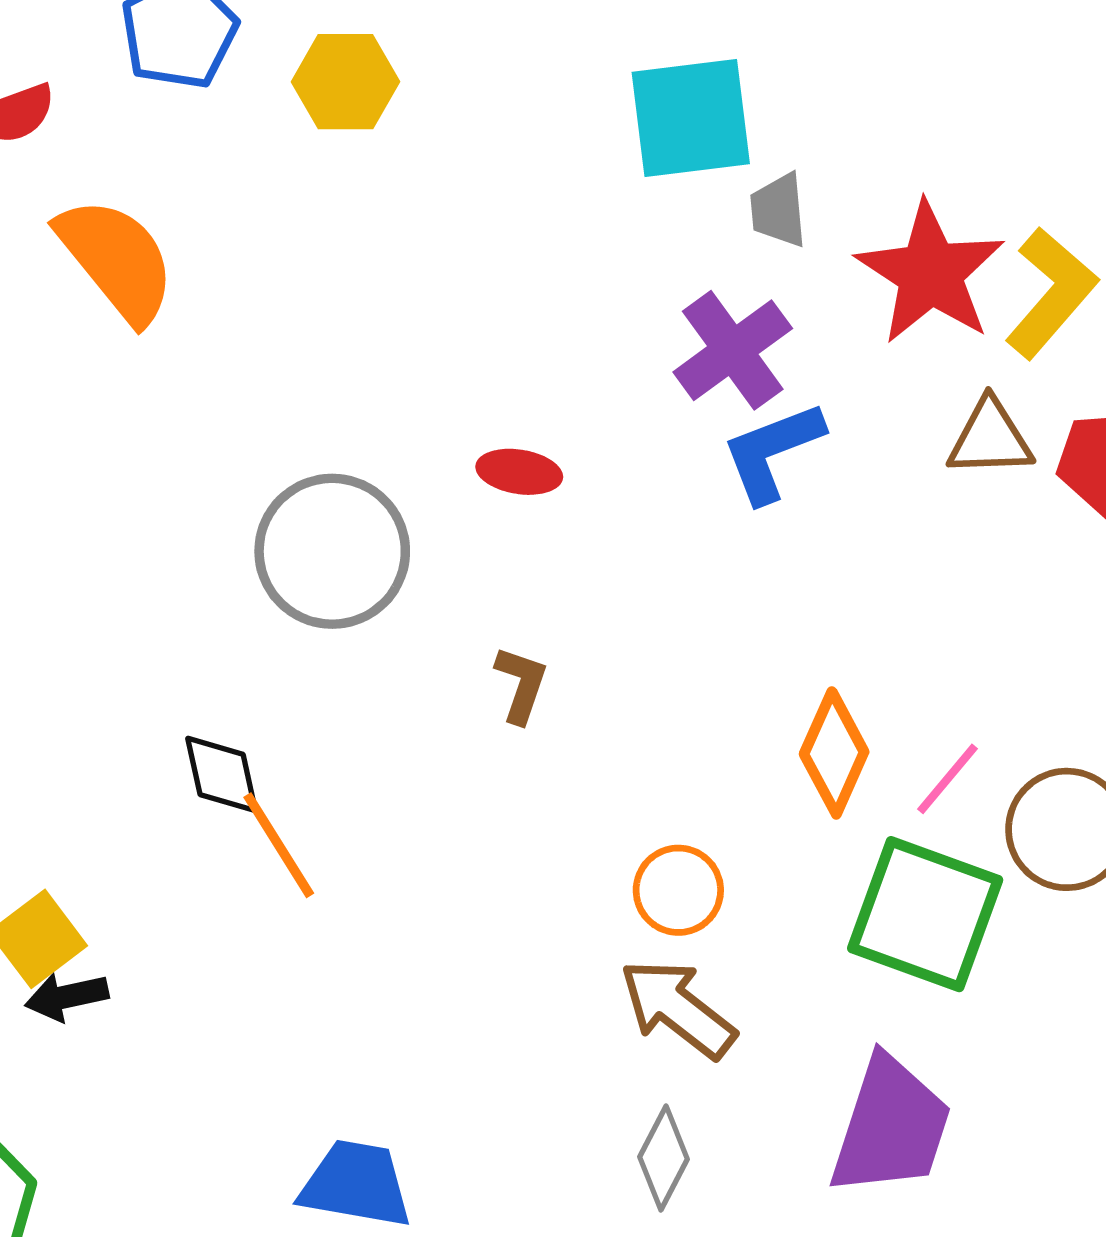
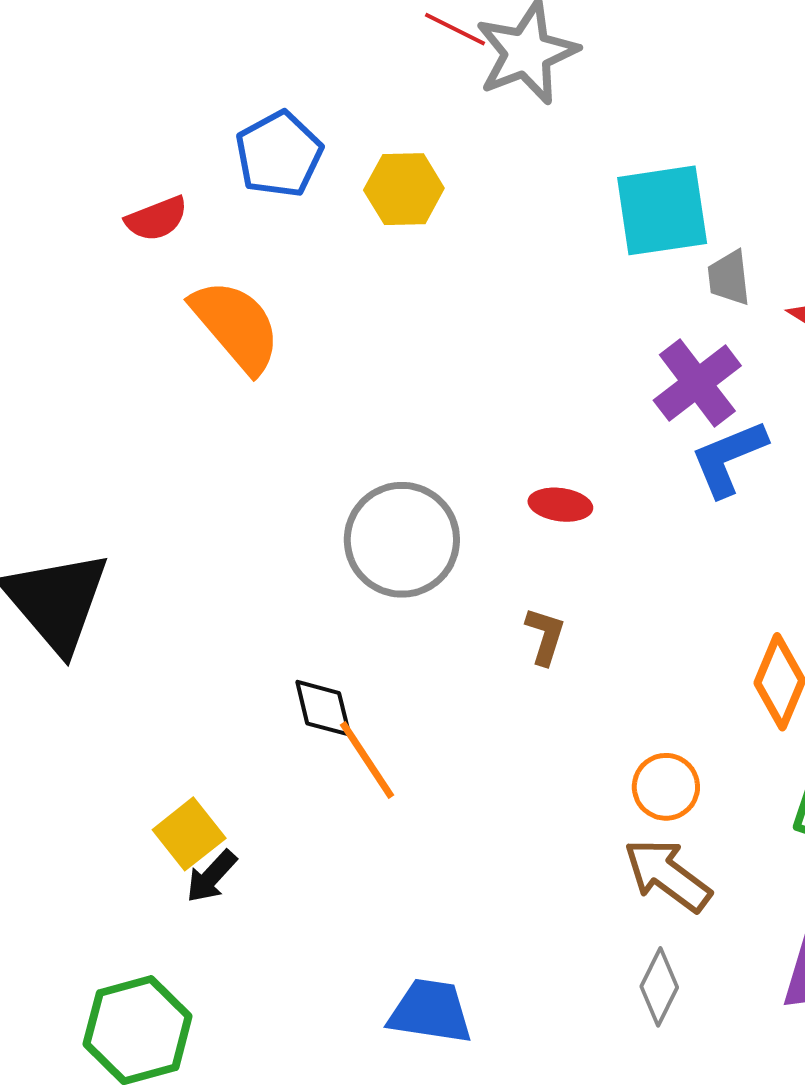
red ellipse: (519, 472) -> (560, 505), moved
black arrow: (67, 997) -> (211, 876), turned -34

